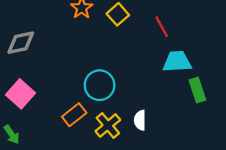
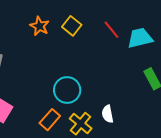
cyan trapezoid: (177, 62) -> (140, 38), moved

